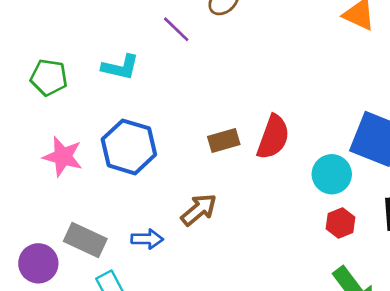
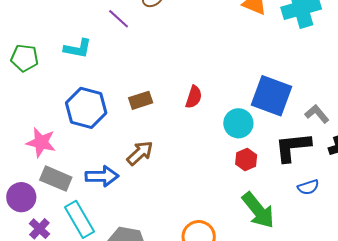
red semicircle: (273, 137) -> (194, 97), size x0.7
brown rectangle: (224, 141) -> (141, 100), moved
pink star: (63, 157) -> (41, 142), moved
blue arrow: (147, 239) -> (102, 176), size x1.4

